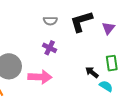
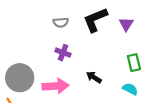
black arrow: (92, 72) -> (94, 77), moved

